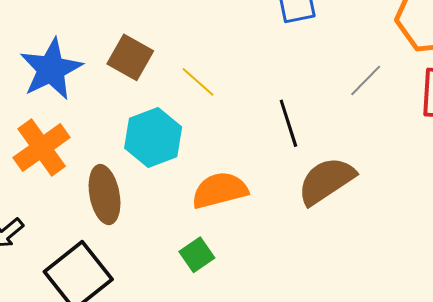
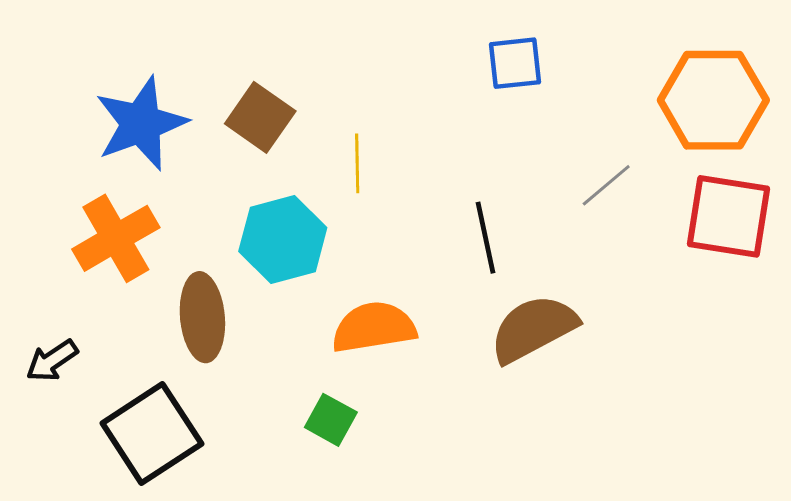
yellow line: (198, 82) -> (357, 163), turned 42
green square: (197, 255) -> (331, 420), turned -32

